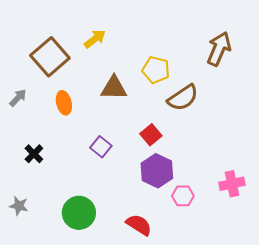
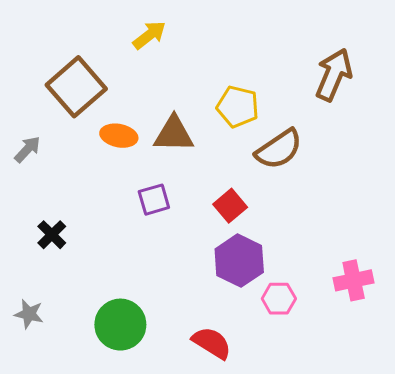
yellow arrow: (95, 39) -> (149, 35), moved
orange ellipse: (64, 103) -> (119, 136), moved, turned -65
purple square: (101, 147) -> (154, 200), moved, turned 35

